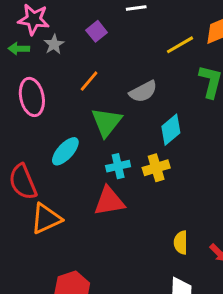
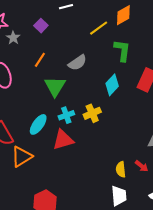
cyan diamond: (171, 130) -> (112, 85), moved
cyan ellipse: (65, 151) -> (38, 124), moved
yellow semicircle: (181, 242) -> (121, 169), moved

